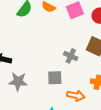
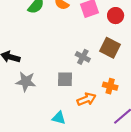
orange arrow: (76, 96) -> (86, 99), turned -36

